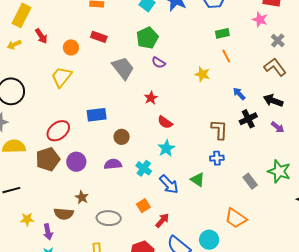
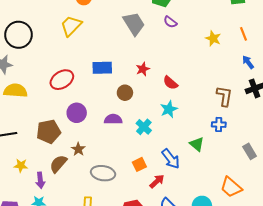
orange line: (226, 56) -> (243, 34), moved
red star: (151, 98) -> (143, 69), moved
brown pentagon: (48, 159) -> (49, 132), moved
blue arrow: (169, 184) -> (171, 159), moved
brown semicircle: (64, 214) -> (58, 164), turned 120

